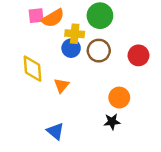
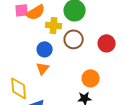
blue circle: (71, 48) -> (45, 49), moved
yellow diamond: (33, 69) -> (19, 88), moved

